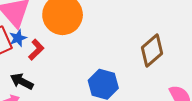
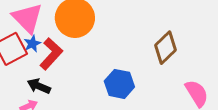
red L-shape: (36, 50) -> (51, 54), size x1.5

